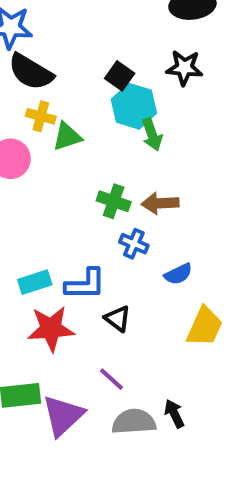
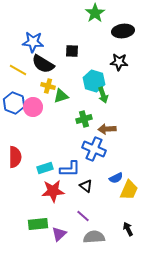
black square: (120, 76) -> (72, 51), moved, turned -32
green cross: (114, 201) -> (84, 119), moved, turned -35
blue cross: (134, 244) -> (94, 149), size x1.6
blue semicircle: (178, 274) -> (116, 178), moved
black arrow: (174, 414) -> (128, 229), moved
purple triangle: (63, 416) -> (59, 234), size x0.7

